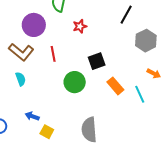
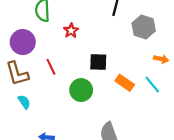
brown L-shape: (21, 52) -> (17, 74), turned 50
black square: (97, 61) -> (98, 62), turned 36

